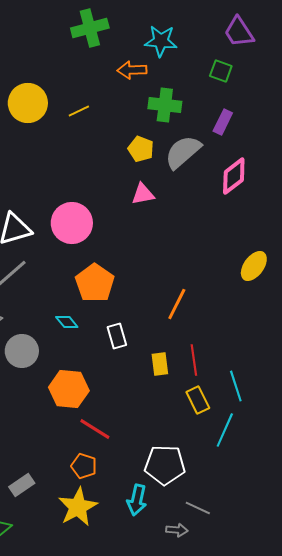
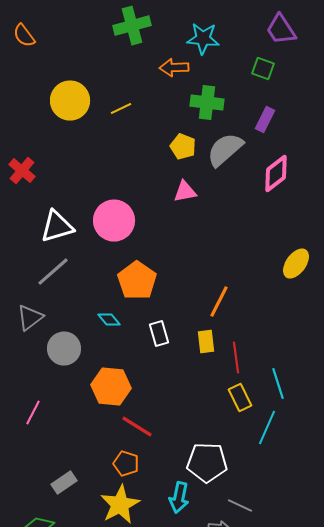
yellow rectangle: (160, 364) -> (206, 342), moved

